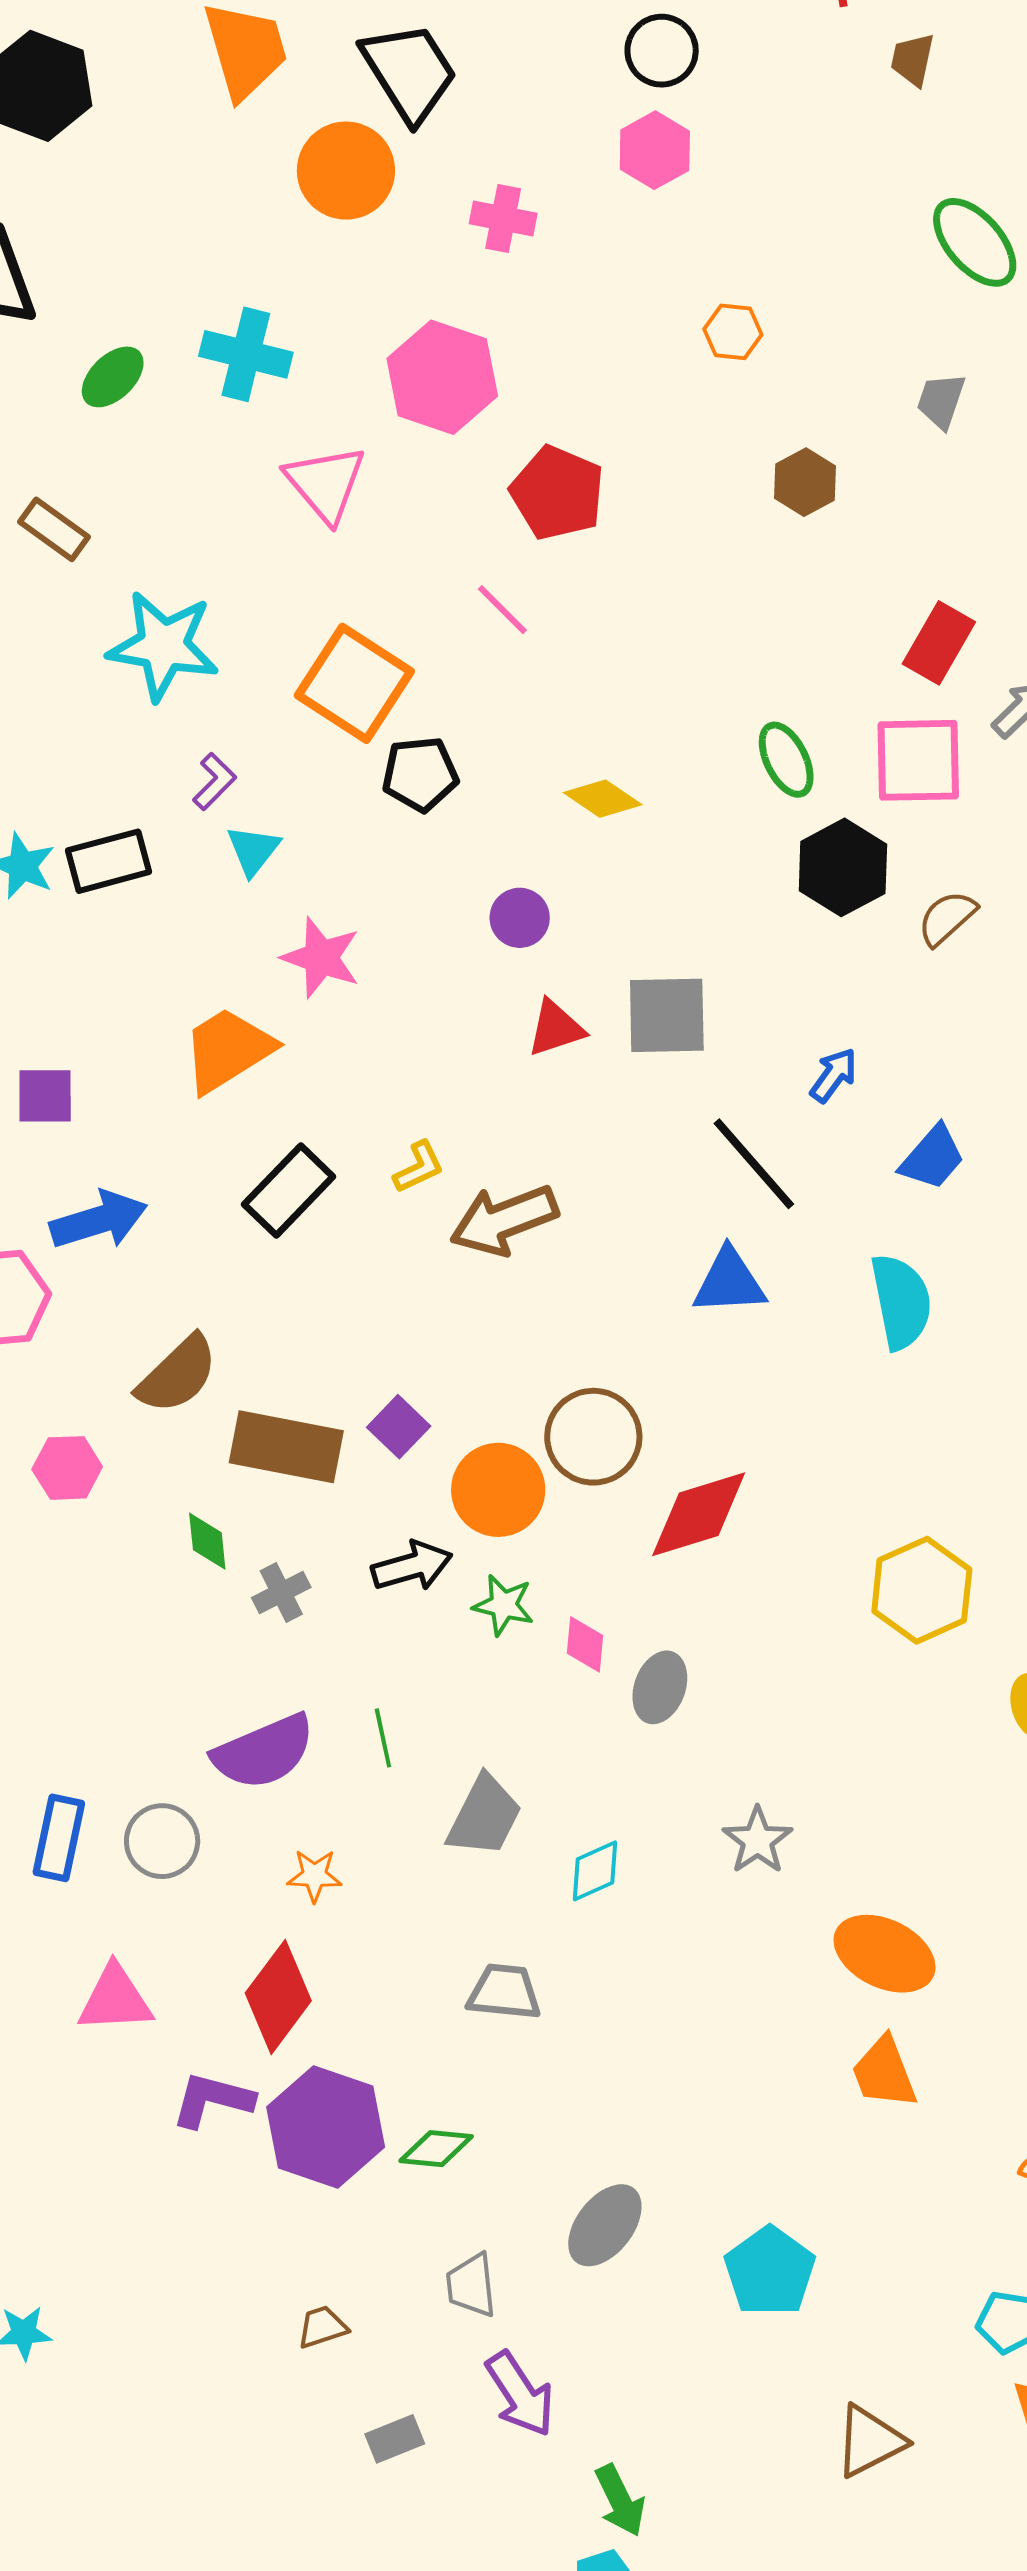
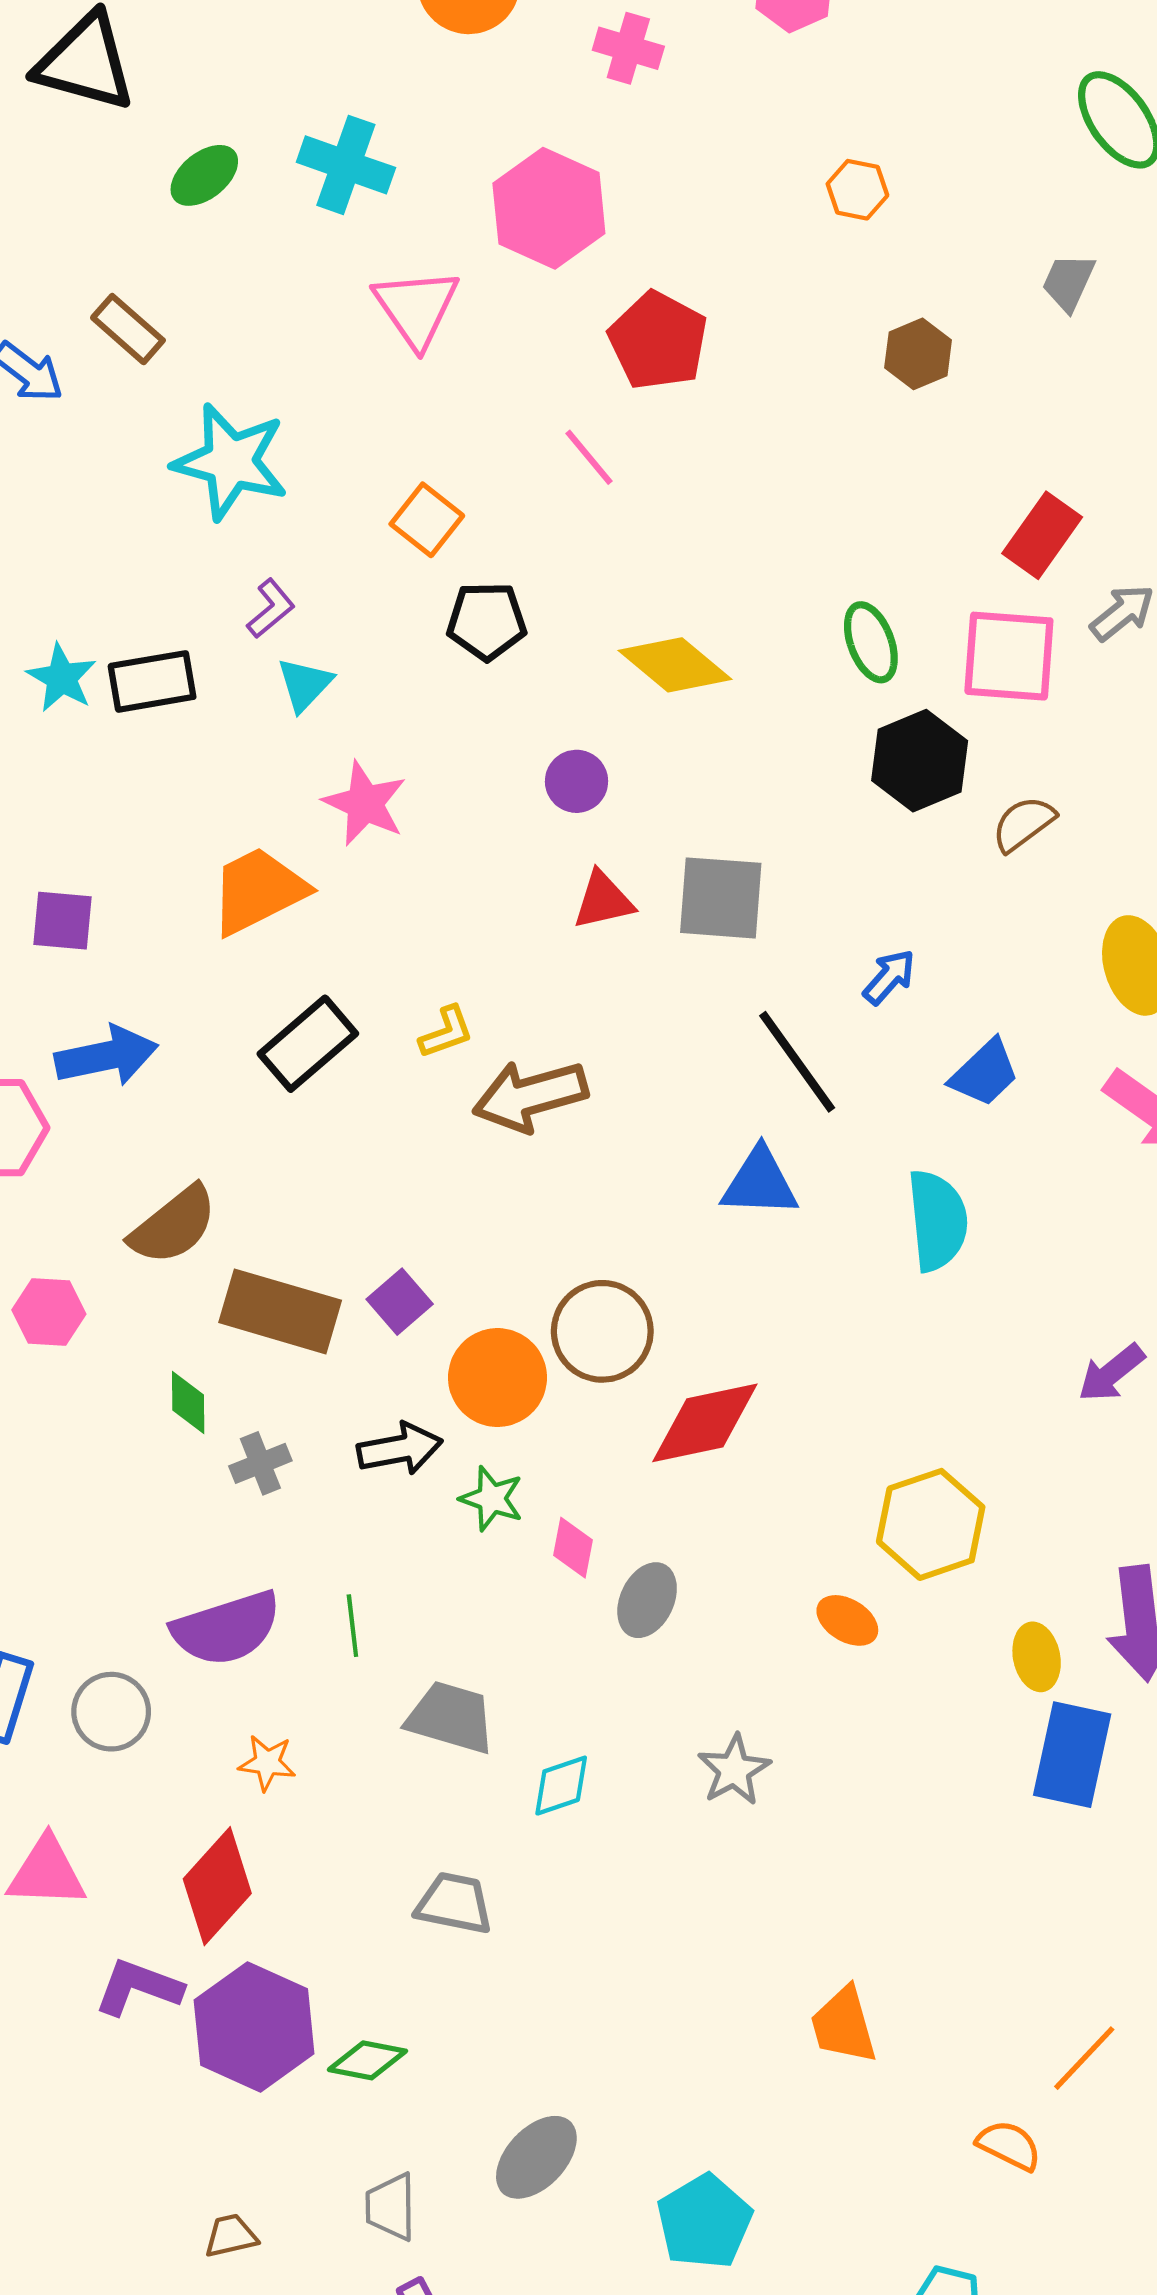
orange square: (354, 683) -> (427, 520), size x0.6
yellow diamond: (603, 799) -> (675, 665), size x1.4
gray trapezoid: (484, 1816) -> (451, 1717), turned -106
orange ellipse: (884, 1954) -> (847, 1620), moved, size x0.6

